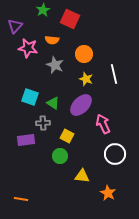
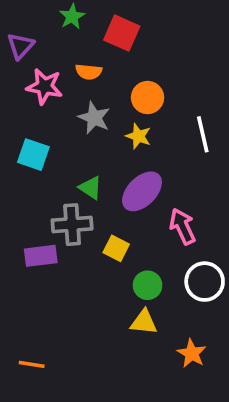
yellow star: (86, 79) -> (138, 136), moved
cyan square: (30, 97) -> (33, 155), moved
gray cross: (43, 123) -> (72, 225), size x1.5
green circle: (60, 156) -> (148, 285), moved

